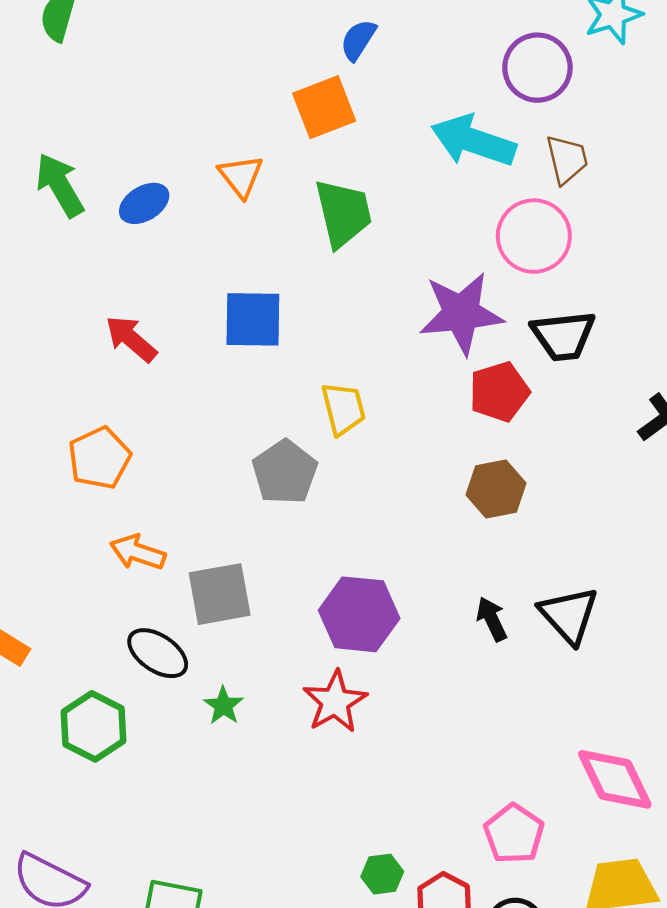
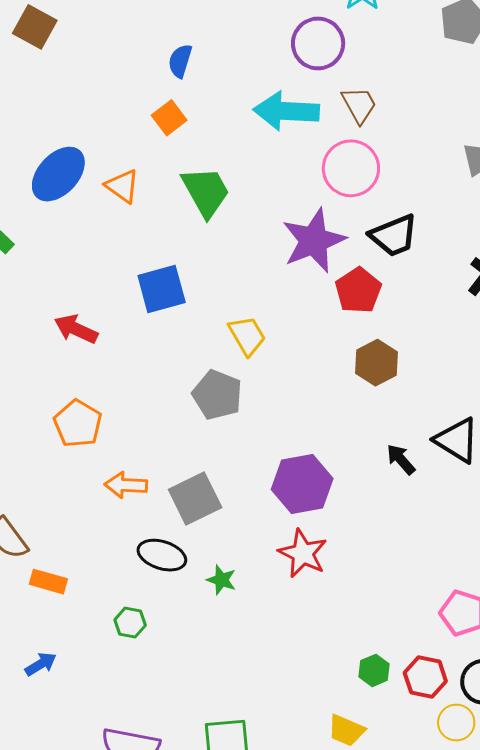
orange square: (324, 107) -> (169, 118), size x0.7
blue ellipse: (144, 203) -> (58, 174), moved, size x1.5
green hexagon: (94, 726) -> (130, 623), size x0.6

